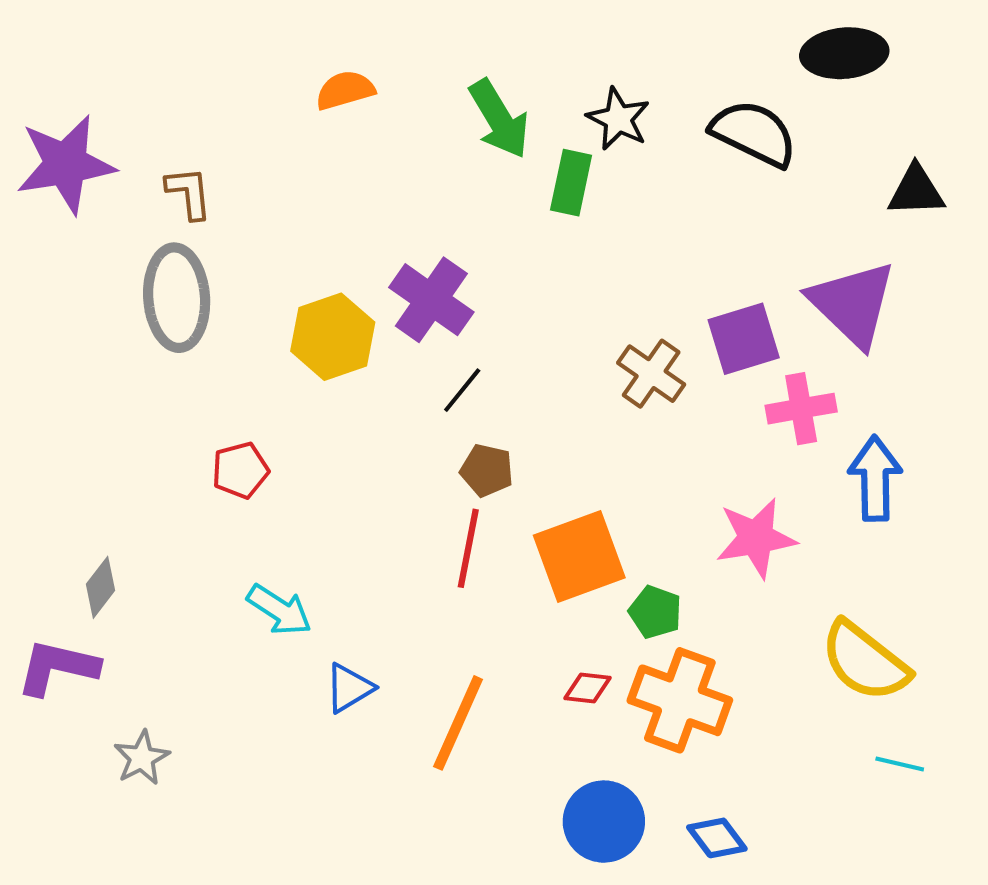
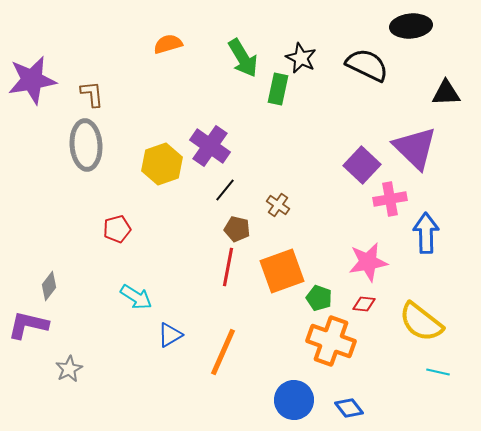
purple square: (744, 339) -> (362, 165), turned -30
brown cross: (651, 374) -> (278, 205), moved, size x0.7
red diamond: (587, 688) -> (364, 304), moved

